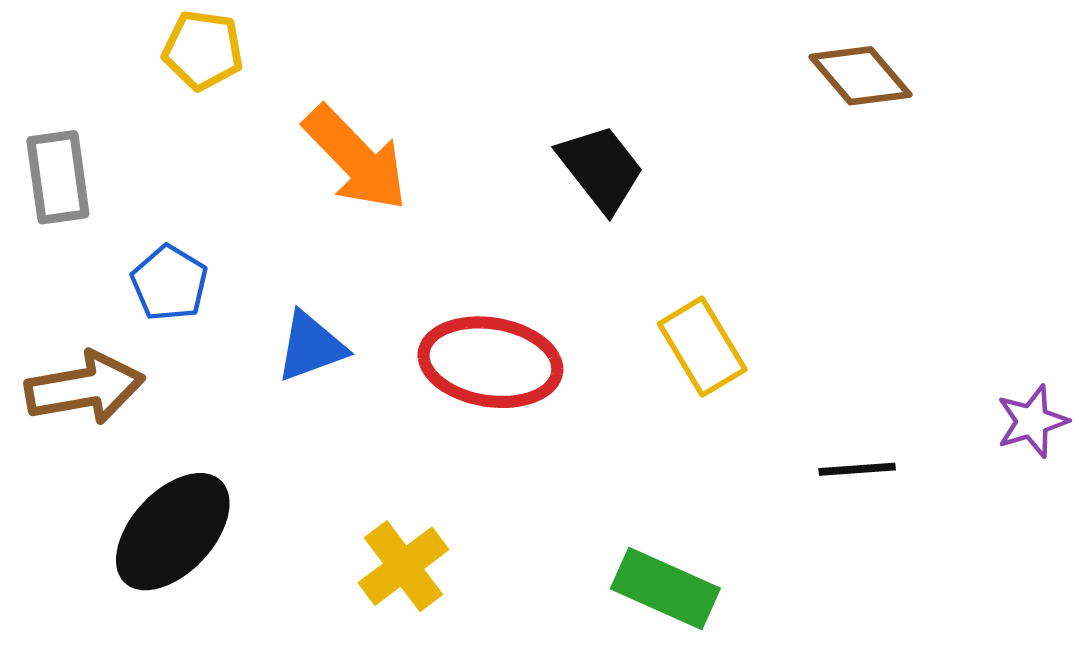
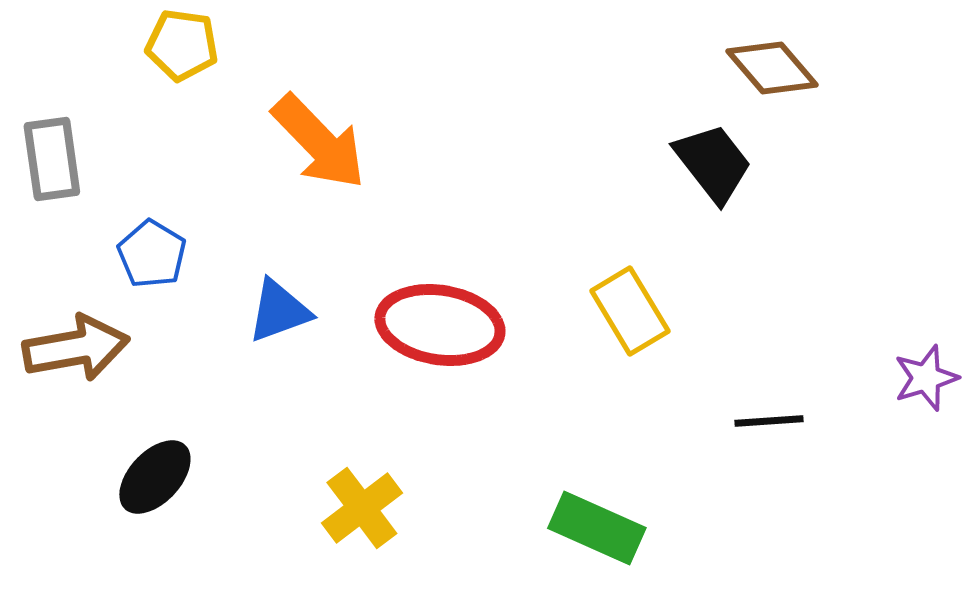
black trapezoid: (601, 168) -> (713, 163), moved
black ellipse: (173, 532) -> (155, 477), size x0.7

